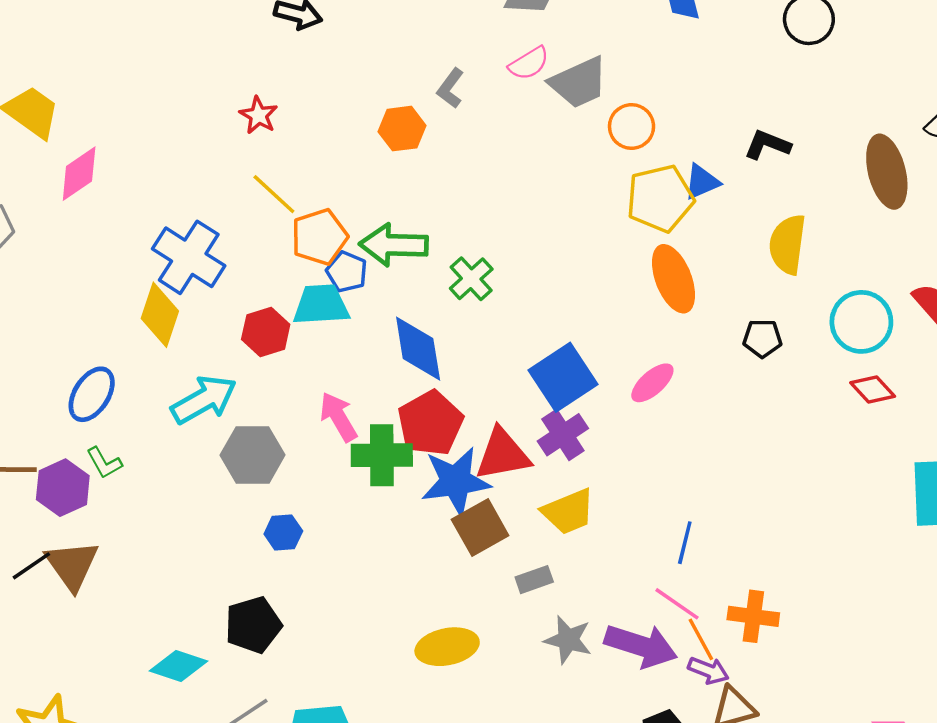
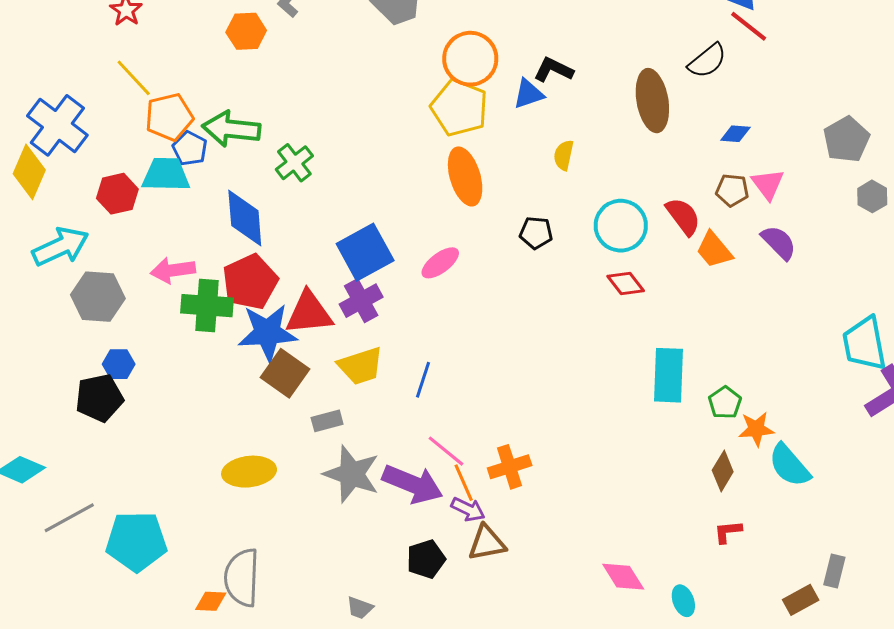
orange circle: (632, 127) -> (470, 59), moved, size x1.4
blue triangle: (702, 182) -> (528, 94), moved
yellow pentagon: (660, 198) -> (459, 108), turned 30
yellow semicircle: (788, 244) -> (564, 155), size x0.6
pink arrow: (338, 417) -> (173, 270), turned -72
brown square: (480, 527) -> (285, 373), turned -30
blue line: (685, 543) -> (423, 380), moved
orange cross: (753, 616) -> (510, 467), turned -30
black pentagon: (253, 625) -> (99, 398), moved
gray star: (568, 640) -> (352, 474), size x1.4

